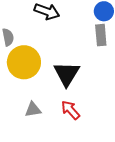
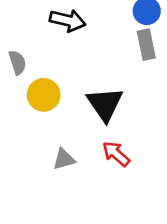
yellow circle: (24, 62) -> (44, 95), size x0.7

